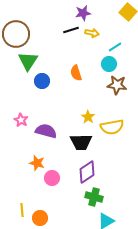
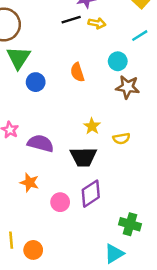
cyan line: (115, 47) -> (140, 36), moved
yellow semicircle: (112, 127) -> (121, 138), size x0.6
pink circle: (52, 178) -> (60, 202), moved
green cross: (94, 197) -> (130, 224), moved

